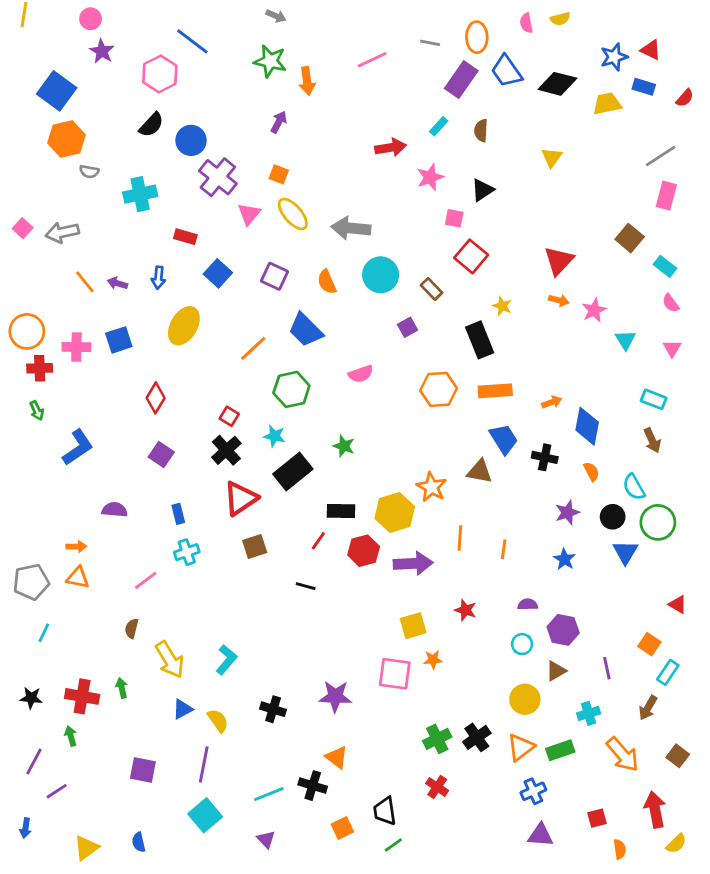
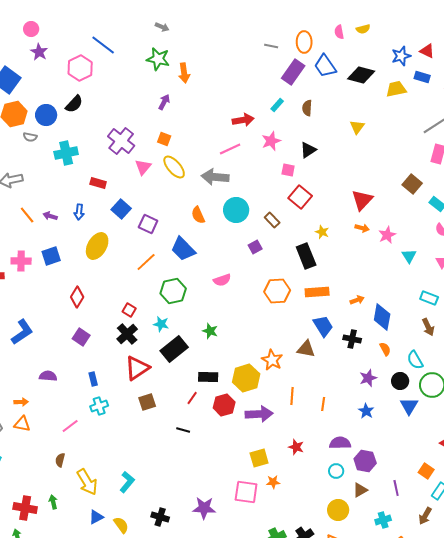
pink line: (372, 60) -> (230, 149), moved
blue circle: (191, 140) -> (46, 115), moved
purple square: (274, 276) -> (148, 224), moved
purple semicircle: (528, 604) -> (340, 443), size x1.5

